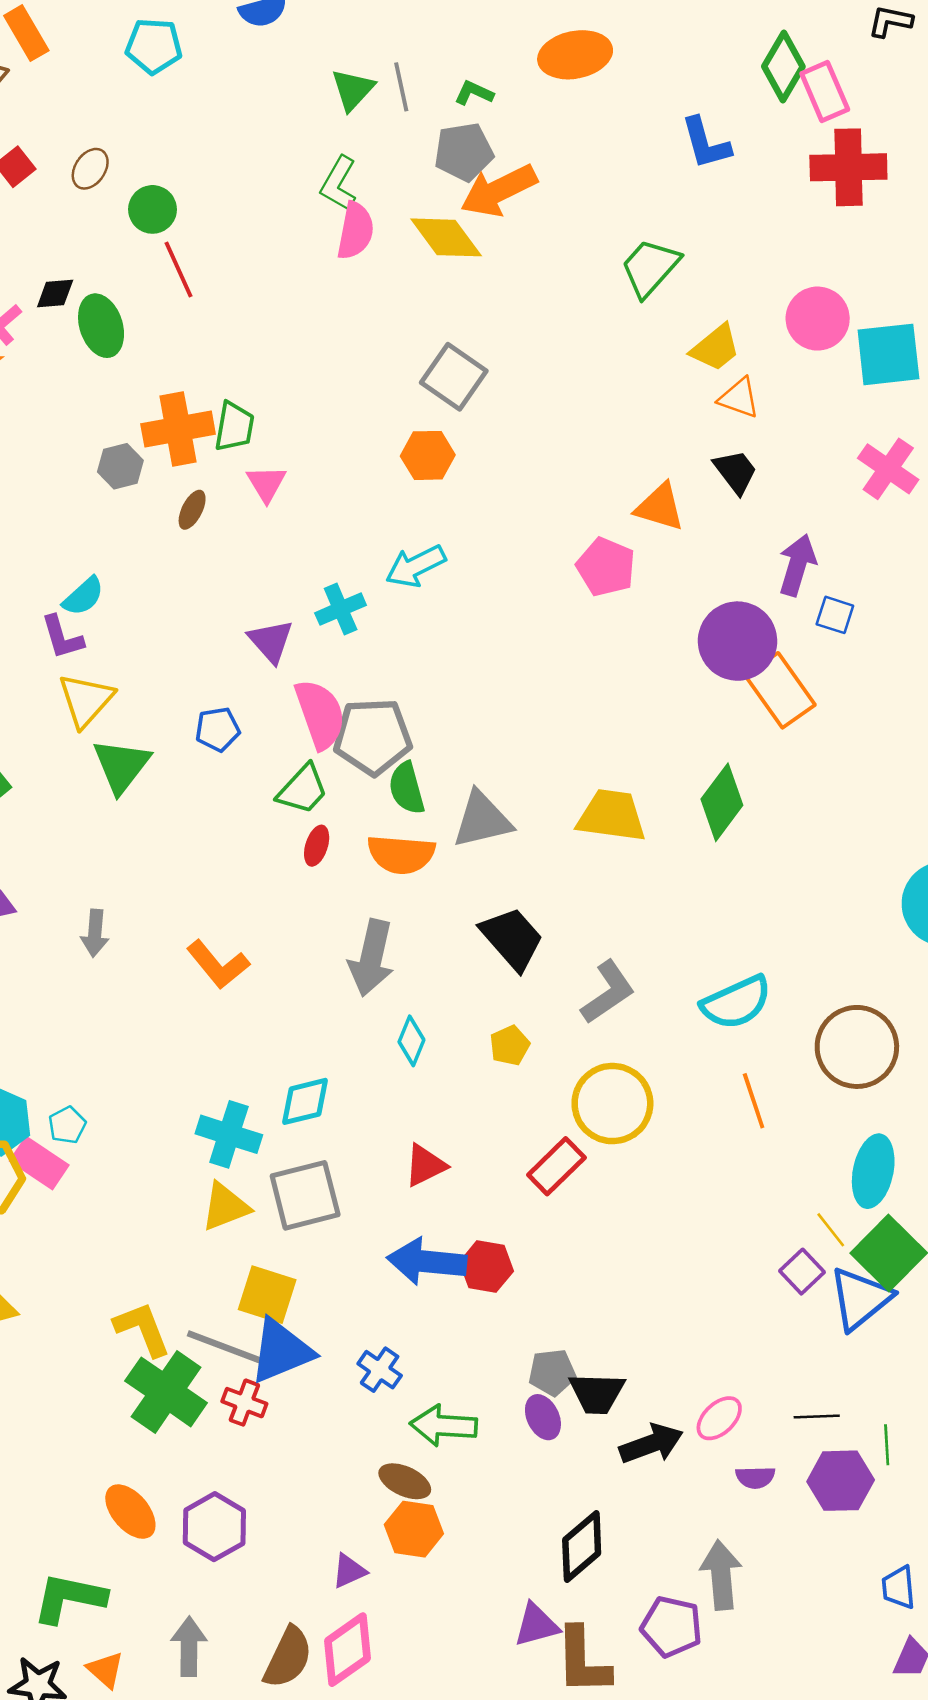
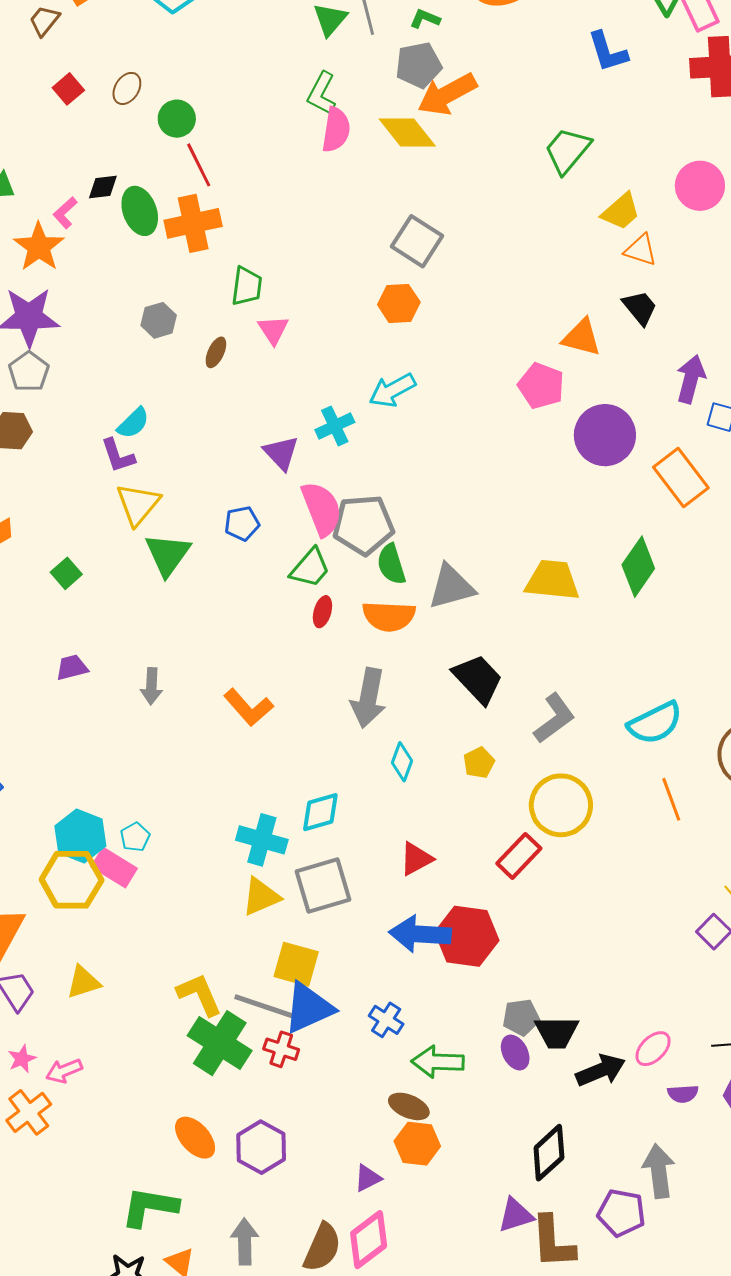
orange cross: (178, 429) -> (193, 223), moved
purple circle: (738, 641) -> (605, 435), moved
red hexagon: (486, 1267) -> (467, 936), size x1.5

